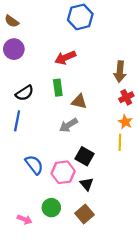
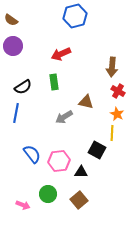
red cross: (126, 97) -> (118, 91), turned -32
brown triangle: (79, 102) -> (86, 102), moved
black square: (85, 156) -> (97, 150), moved
black triangle: (87, 184) -> (81, 172), turned -48

